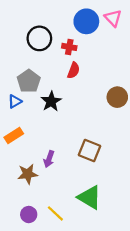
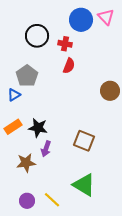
black star: (51, 101) -> (38, 128), moved, turned -30

